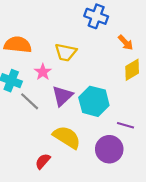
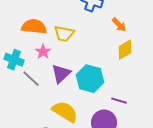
orange semicircle: (18, 45) -> (34, 27), moved

